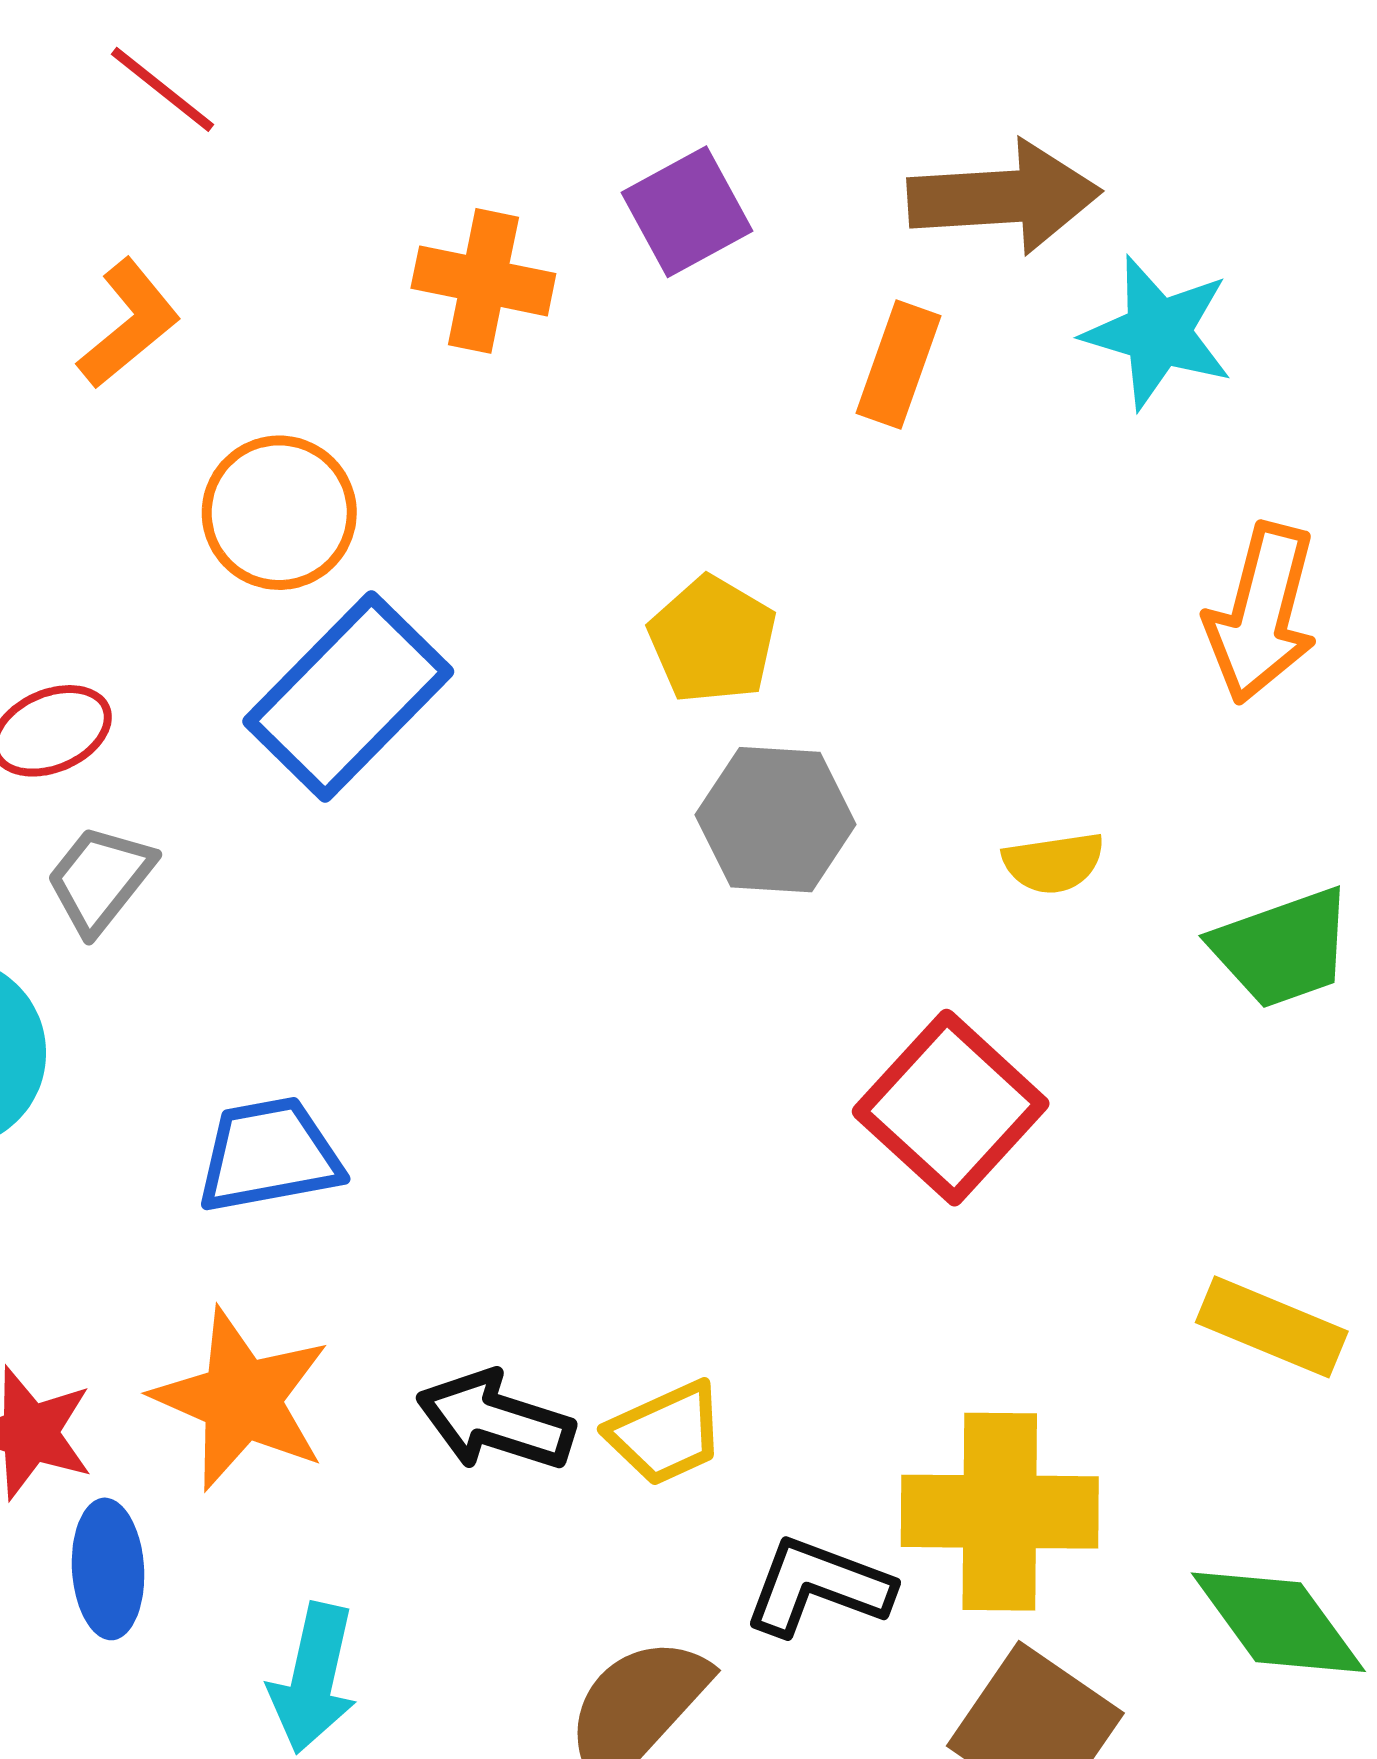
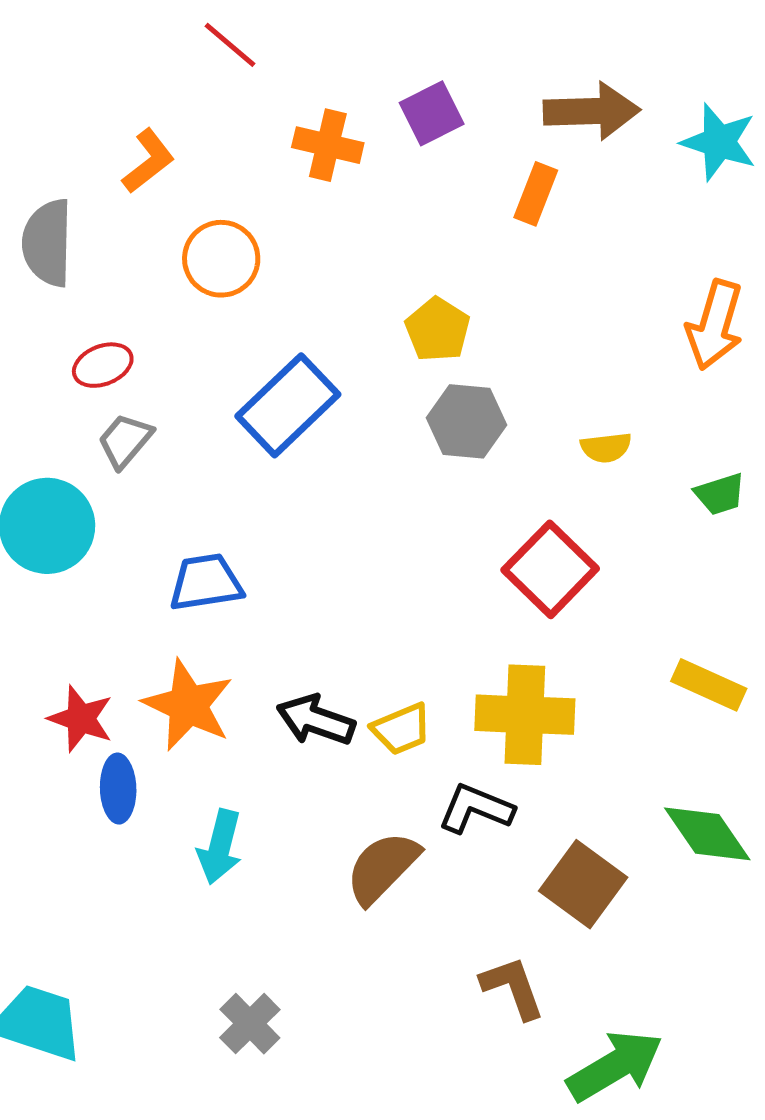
red line: (163, 89) -> (230, 45), moved
cyan star: (1158, 333) -> (719, 142), moved
blue rectangle: (348, 696) -> (288, 405), moved
green trapezoid: (1282, 948) -> (720, 494), size x0.7
yellow cross: (1000, 1512) -> (525, 715), moved

